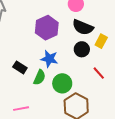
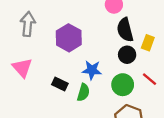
black semicircle: (83, 27) -> (125, 30), turned 60
purple hexagon: (47, 28) -> (69, 38), moved
green circle: (62, 83) -> (123, 85), moved

